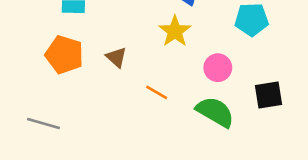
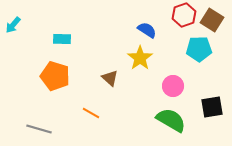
brown triangle: (116, 57) -> (110, 78), moved
orange line: (157, 92) -> (91, 113), moved

